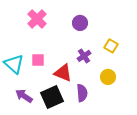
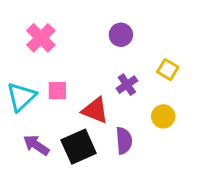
pink cross: (37, 19) -> (41, 38), moved
cyan triangle: (14, 64) -> (21, 97), turned 35

